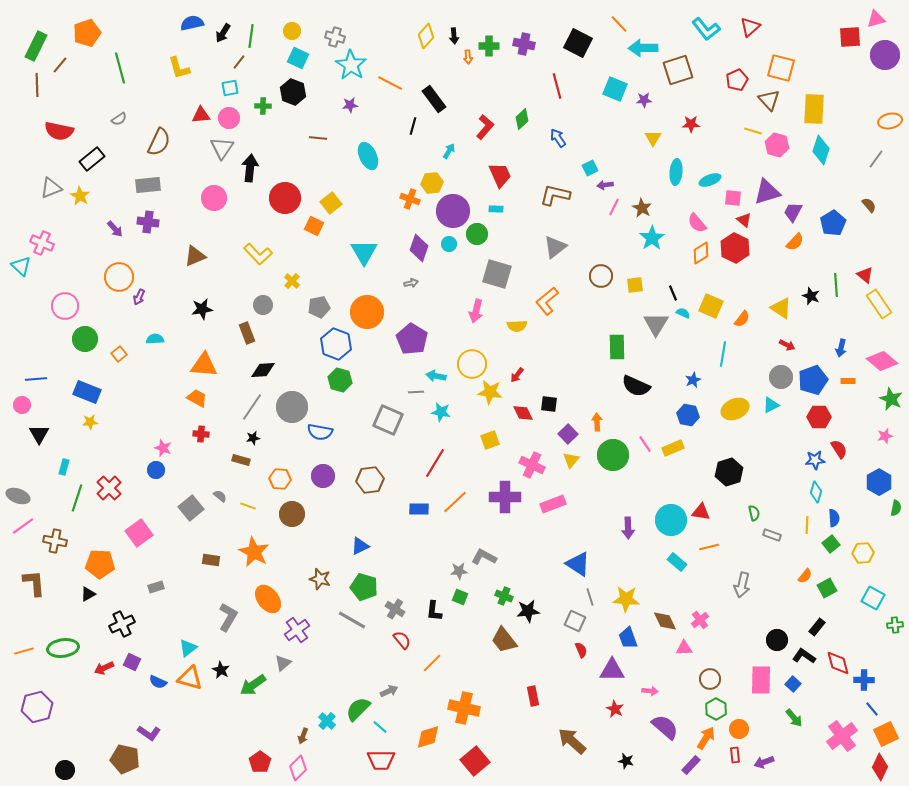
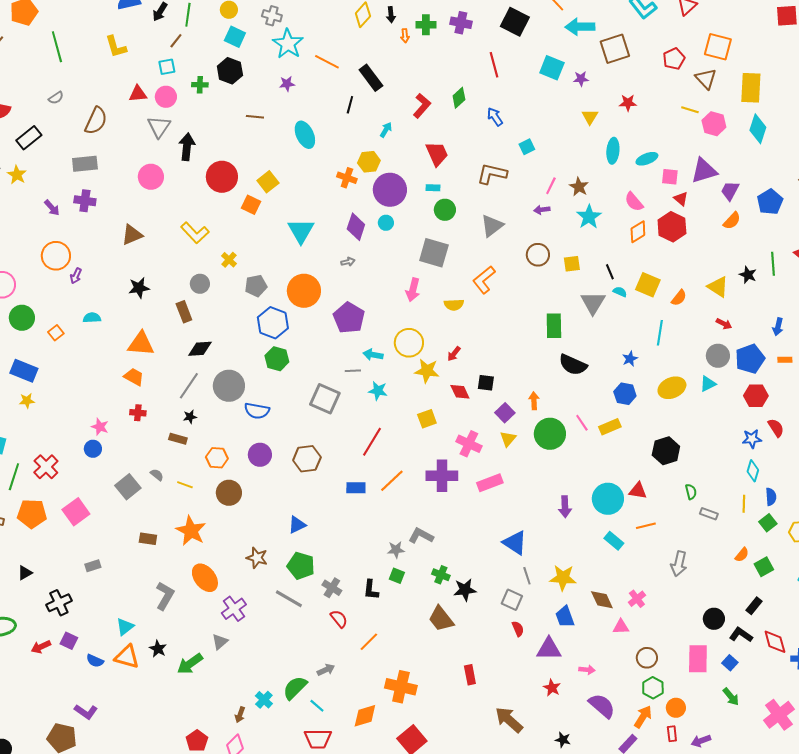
purple arrow: (605, 185) -> (542, 210), moved
green circle: (477, 234) -> (445, 210), moved
orange pentagon: (100, 564) -> (32, 514), moved

